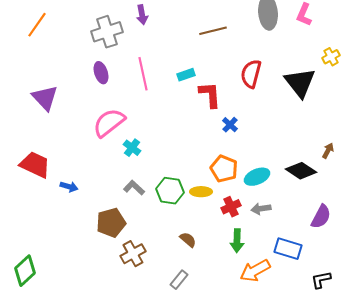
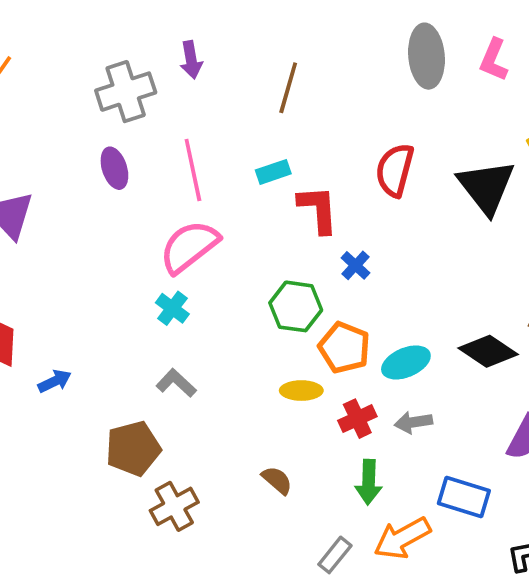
brown line: (213, 31) -> (288, 88), moved, turned -60
pink semicircle: (109, 123) -> (189, 247), moved
blue arrow: (69, 187) -> (55, 381), turned -42
green hexagon: (170, 191) -> (296, 306), moved
gray rectangle: (179, 280) -> (335, 555), moved

